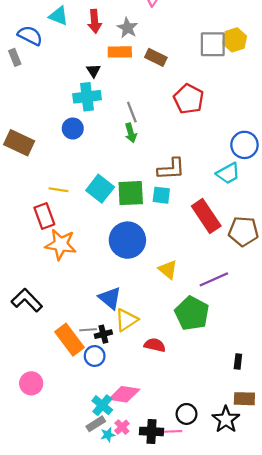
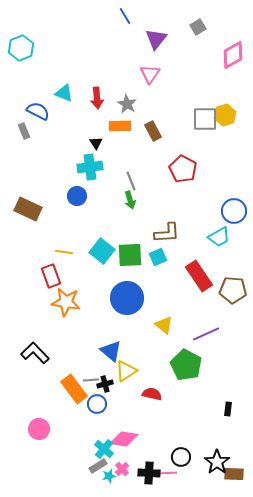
brown rectangle: (156, 57) -> (153, 131), turned 36
cyan square: (161, 195) -> (158, 257), turned -30
brown rectangle: (244, 399) -> (234, 474), moved

